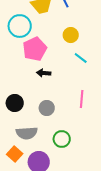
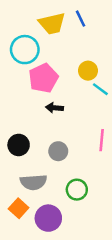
yellow circle: (71, 35) -> (88, 71), moved

